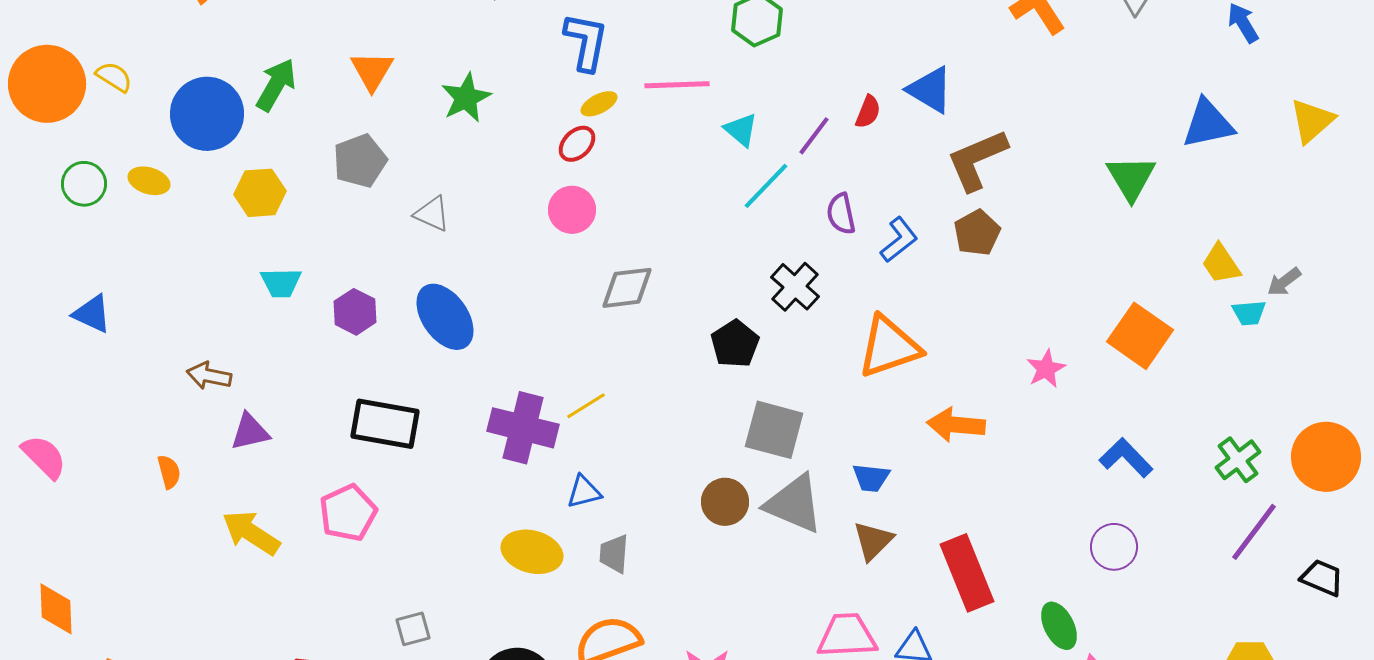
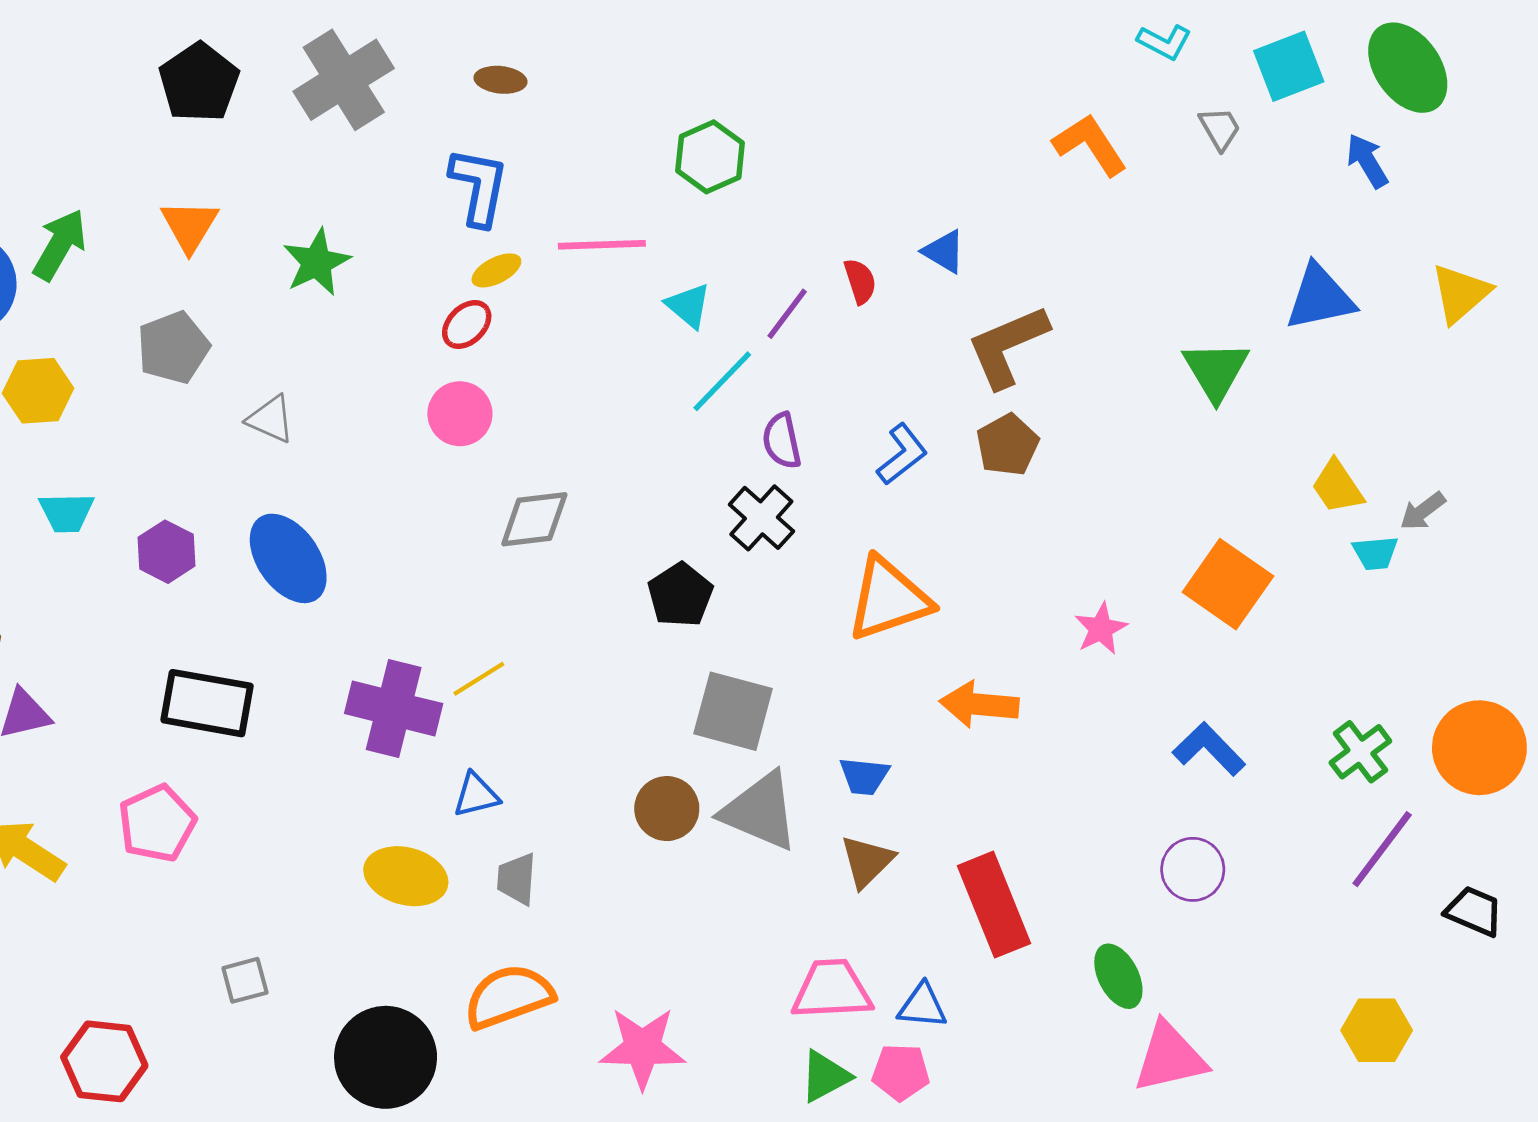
blue triangle: (930, 90) -> (944, 251), size x0.7
red semicircle: (868, 112) -> (860, 281), turned -40
purple semicircle: (841, 214) -> (782, 441), moved

